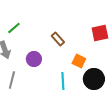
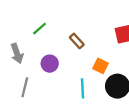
green line: (14, 28) -> (40, 29), moved

